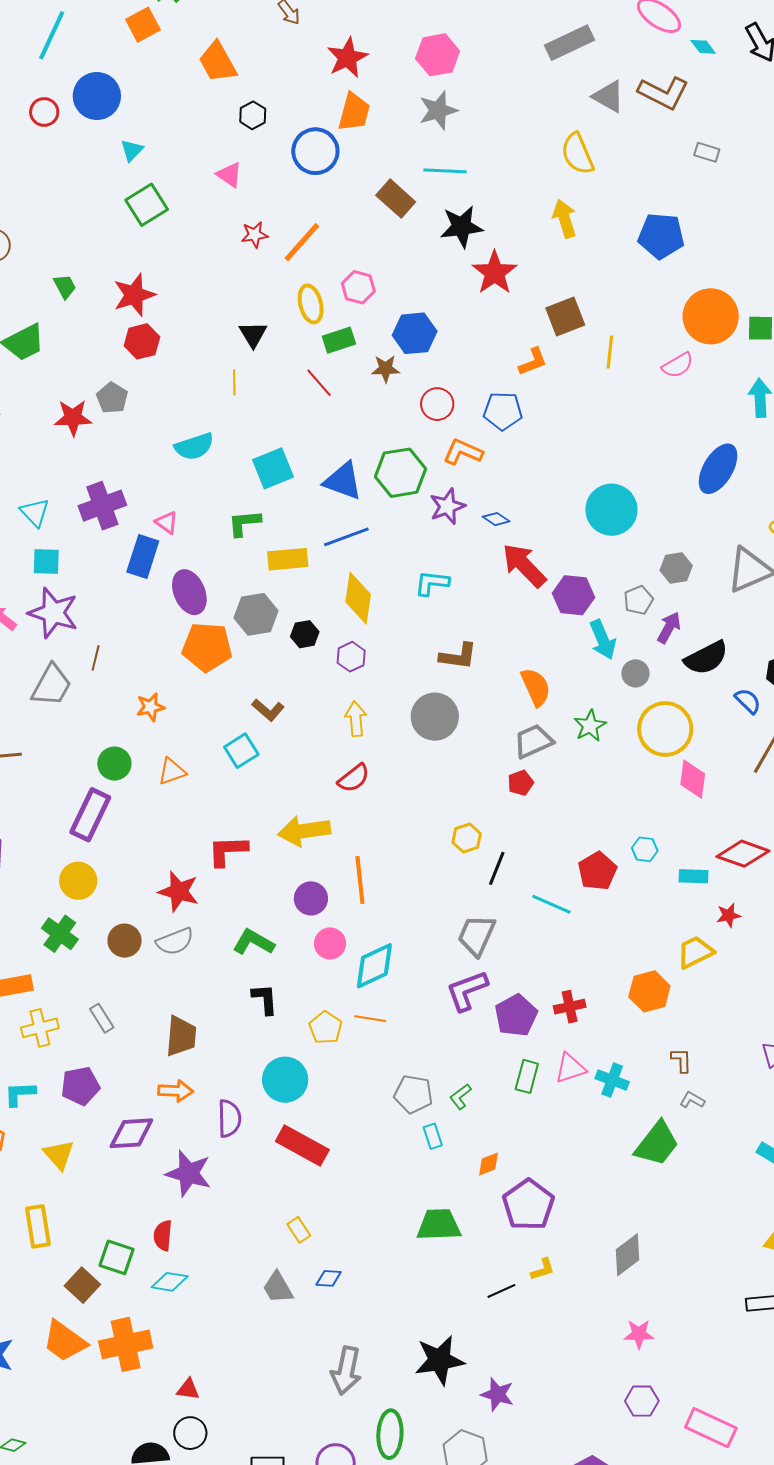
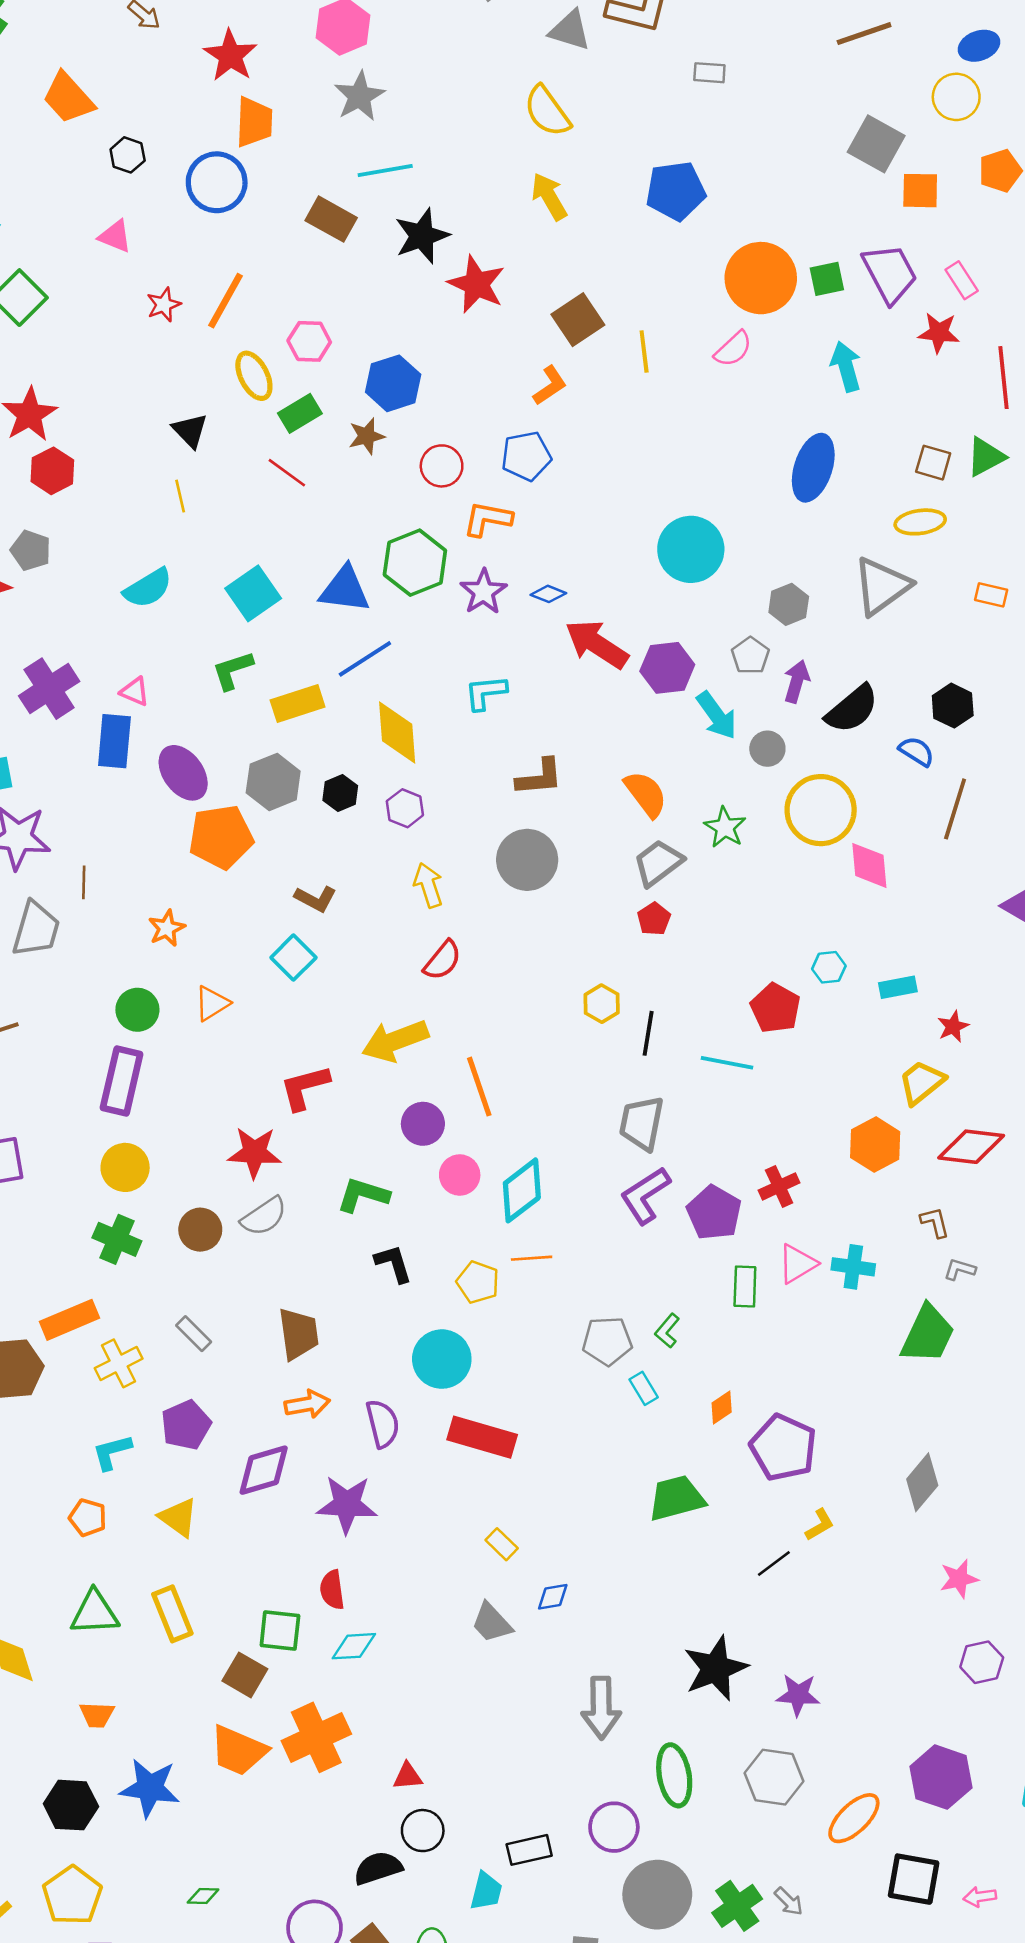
red diamond: (743, 854) -> (971, 1147), moved

